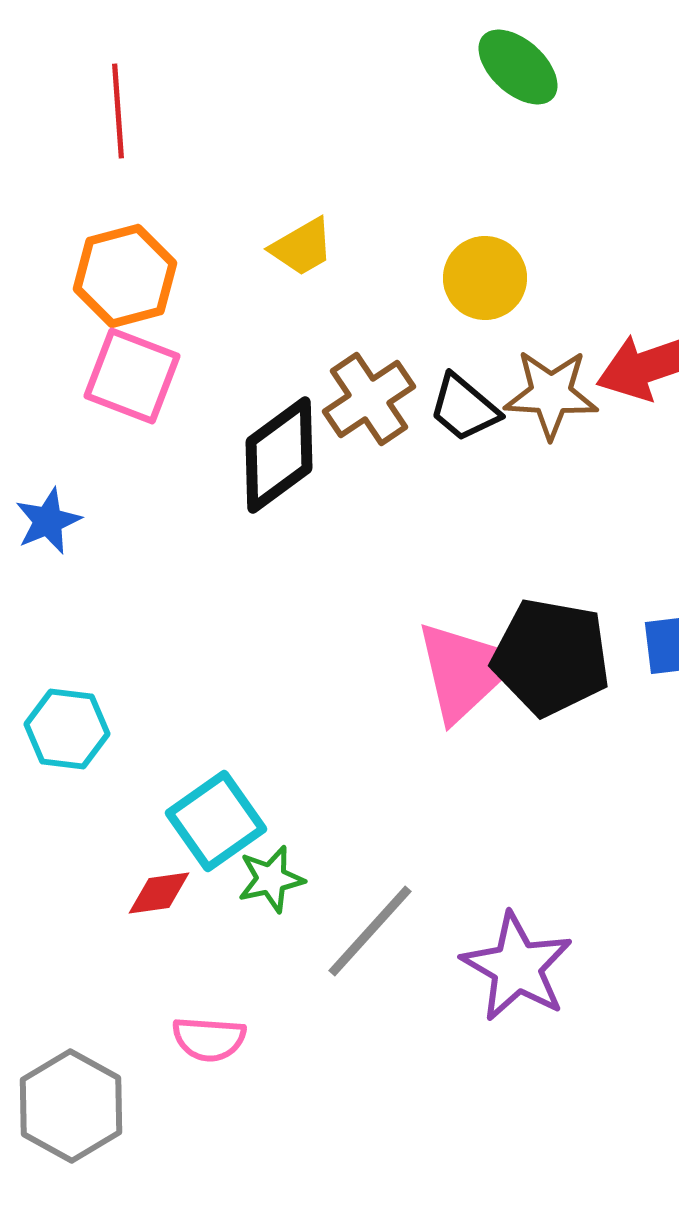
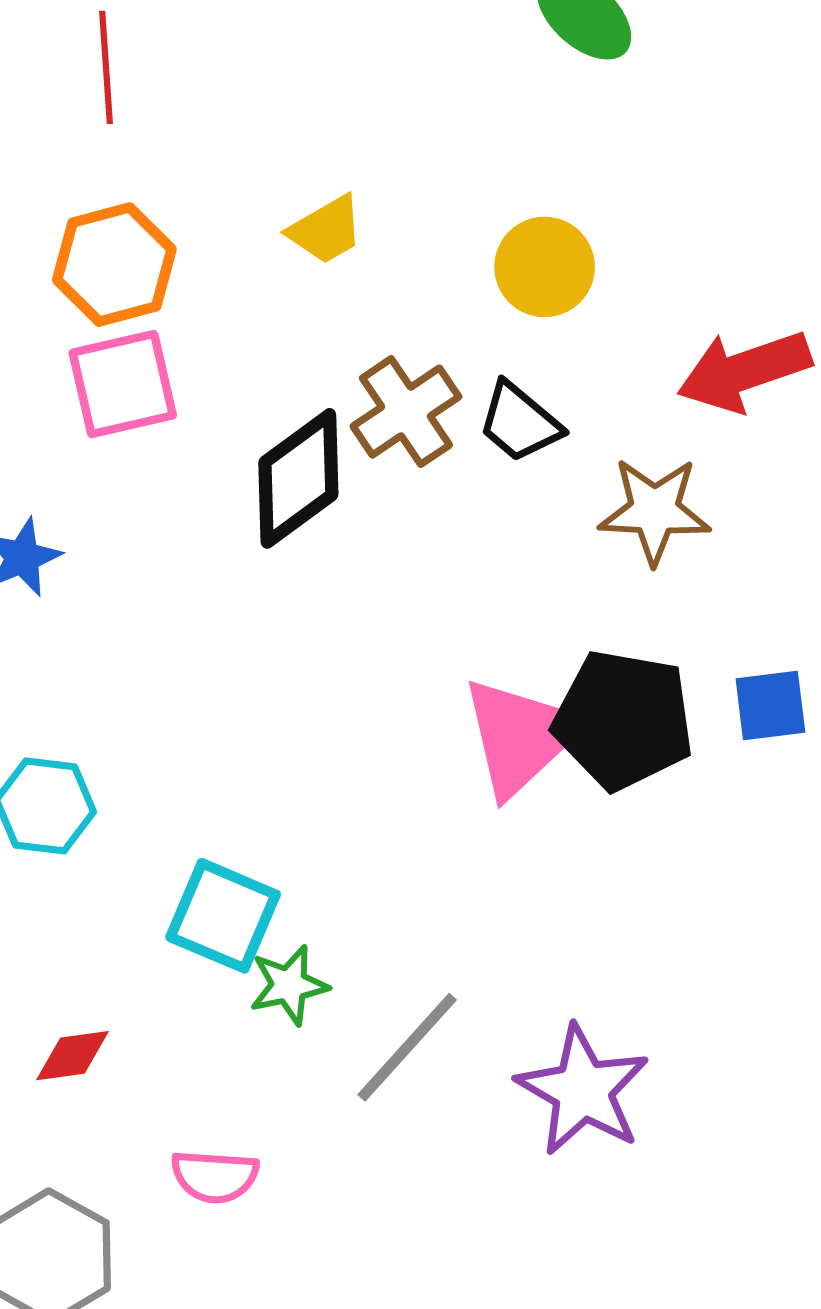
pink square: (132, 376) -> (123, 384), turned -34
brown star: (551, 394) -> (655, 511), moved
cyan square: (216, 821) -> (223, 916), turned -32
red diamond: (159, 893) -> (73, 1056), moved

